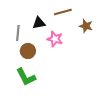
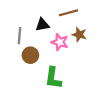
brown star: (86, 26) -> (79, 35), moved
green L-shape: (26, 77) -> (53, 78), moved, turned 35

